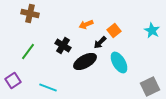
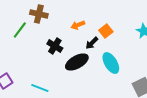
brown cross: (30, 13) -> (39, 14), moved
green line: (28, 51) -> (20, 30), moved

